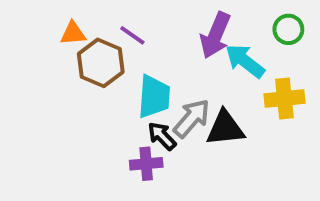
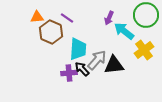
green circle: (288, 29) -> (146, 15), size x1.6
purple arrow: (215, 35) -> (109, 18), size x0.6
yellow cross: (284, 99) -> (144, 50), turned -30
purple cross: (146, 164) -> (69, 73), moved

